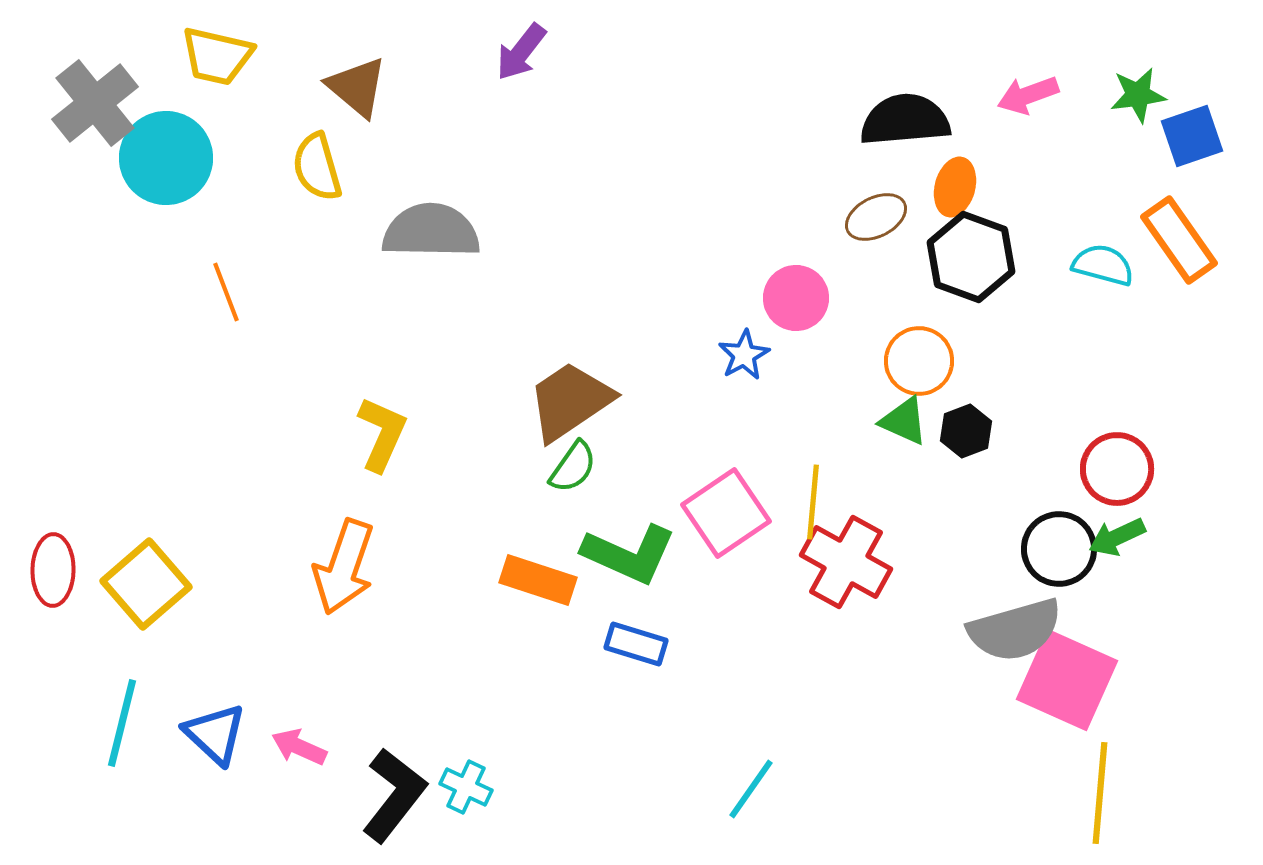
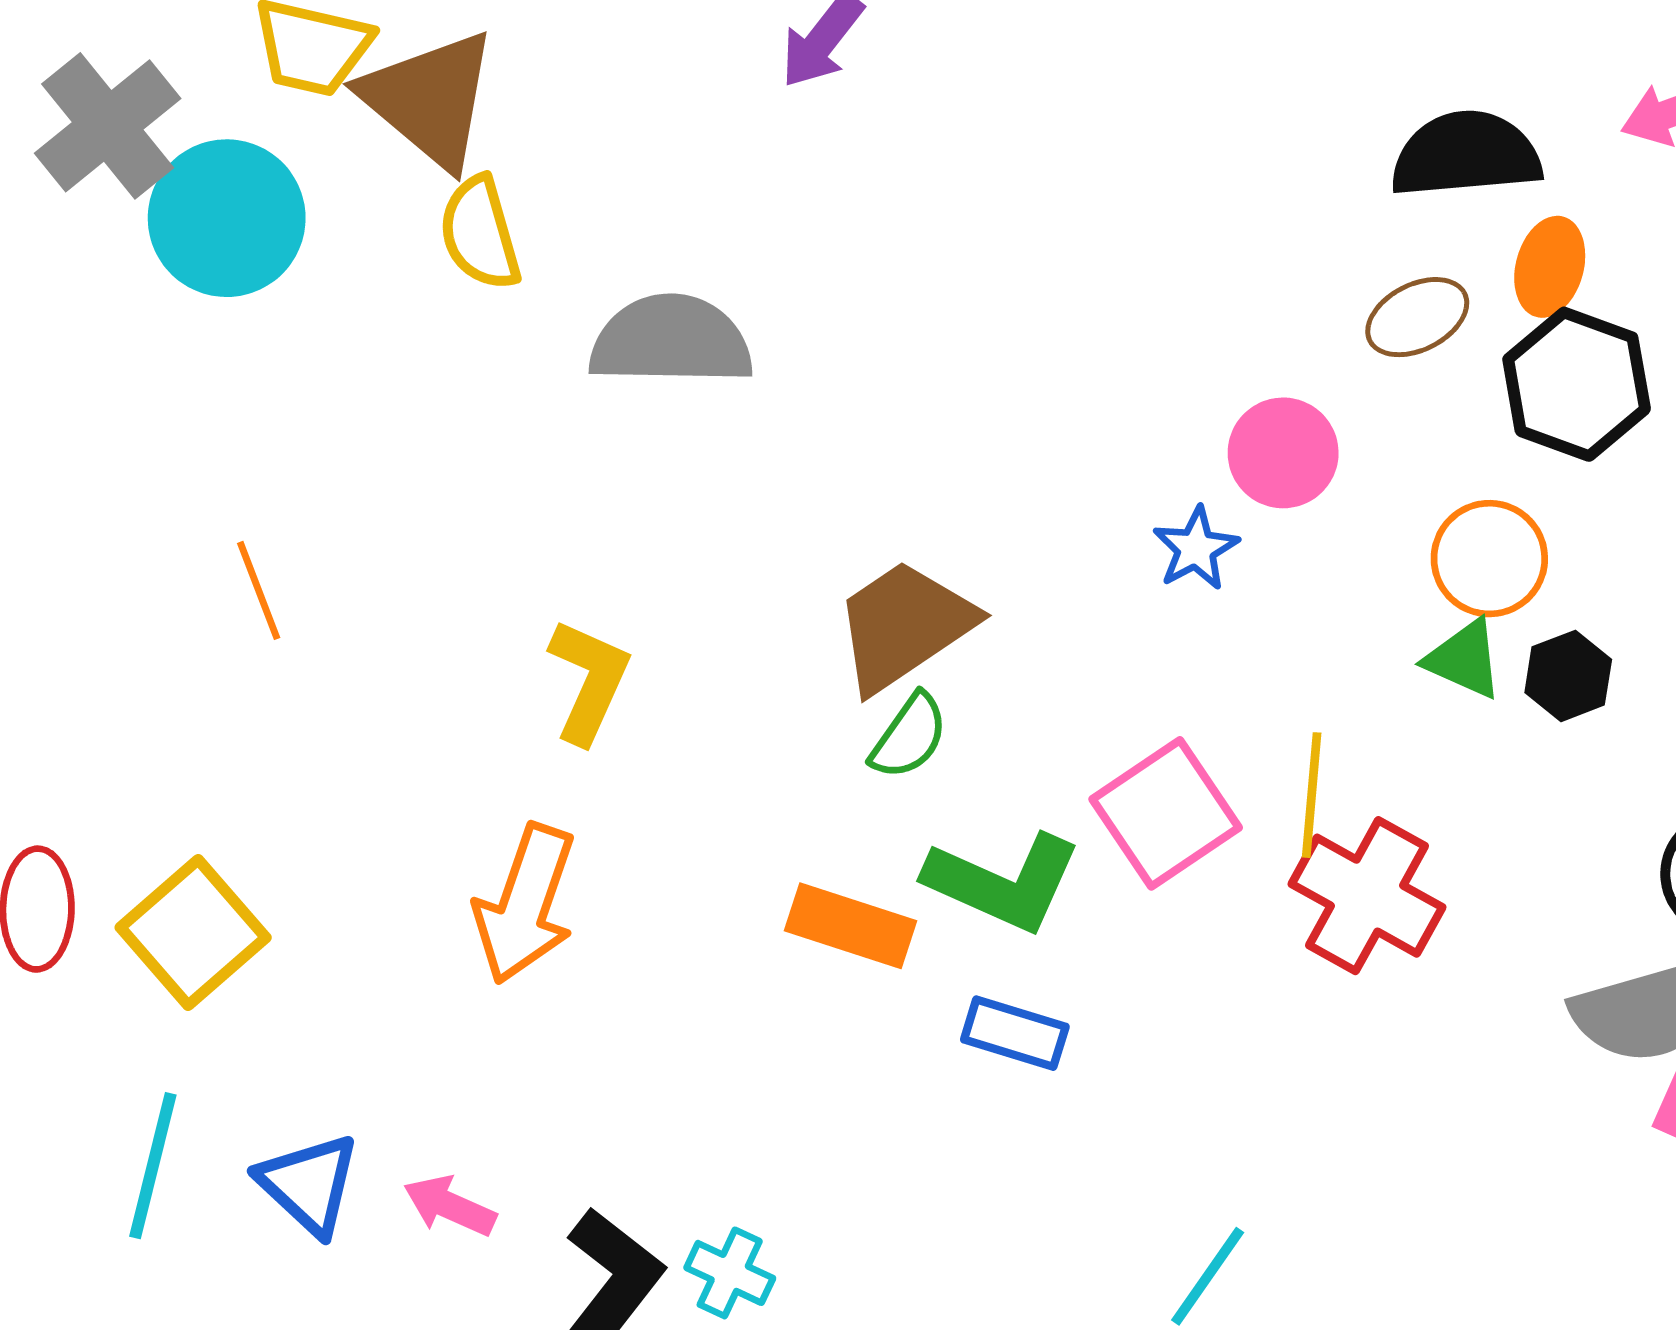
brown triangle: (357, 87) -> (430, 99), moved, size x1.4
orange line: (226, 292) -> (259, 590), moved

